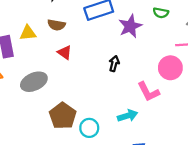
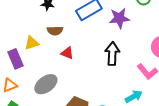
purple star: (130, 26) -> (119, 18), turned 30
black arrow: (114, 64) -> (112, 54), size x1.6

